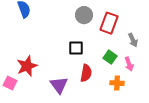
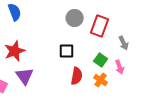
red star: (27, 66) -> (15, 51), moved
orange cross: (117, 83) -> (101, 80), moved, turned 32
purple triangle: (59, 85) -> (25, 76), moved

